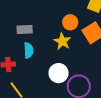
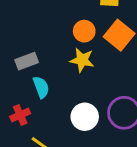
white circle: (59, 73) -> (85, 117), moved

